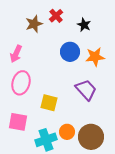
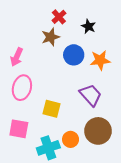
brown star: (34, 24) -> (50, 37), moved
brown circle: (91, 137) -> (98, 131), moved

